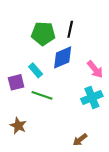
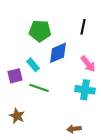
black line: (70, 29) -> (83, 27), moved
cyan cross: (92, 97) -> (85, 90), turned 30
brown arrow: (80, 140) -> (74, 129), turned 32

